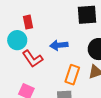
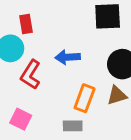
red L-shape: (33, 59) -> (31, 75), turned 65

